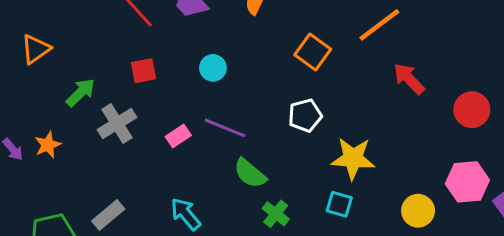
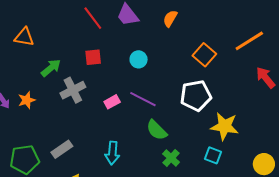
orange triangle: (36, 49) -> (24, 37), turned 40
white pentagon: (305, 115) -> (196, 96), size x1.4
cyan arrow: (186, 214) -> (112, 153), turned -140

